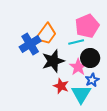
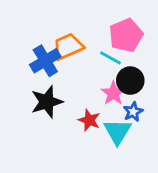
orange trapezoid: (46, 34) -> (68, 47), turned -150
cyan line: (76, 42) -> (110, 58), turned 42
black star: (53, 61) -> (47, 102), moved

